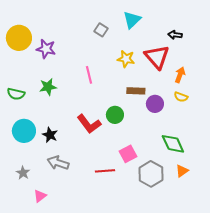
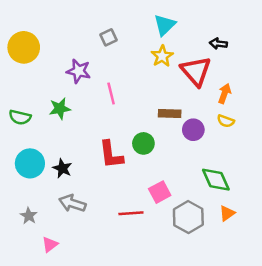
gray square: (101, 30) -> (109, 37), moved, turned 32
purple star: (46, 49) -> (79, 71), moved
yellow star: (126, 59) -> (162, 56), moved, turned 30
red L-shape: (89, 124) -> (111, 155), turned 30

